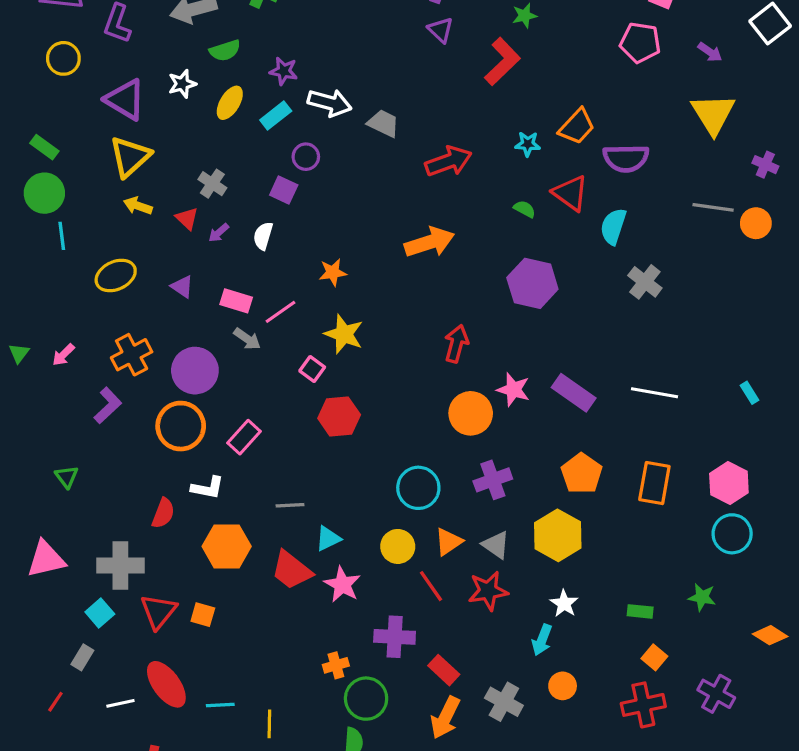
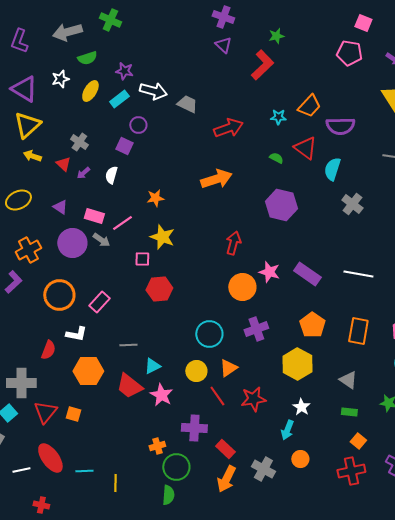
pink square: (312, 369) -> (142, 259), turned -35
purple circle: (195, 371) -> (72, 243), moved
gray triangle: (496, 545) -> (348, 380), moved

